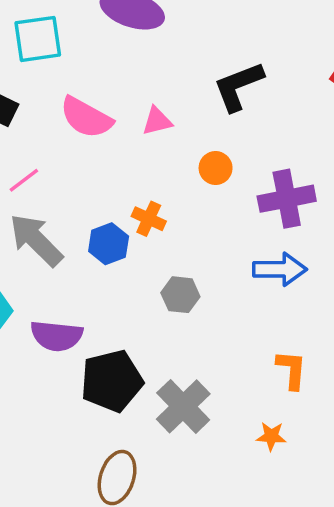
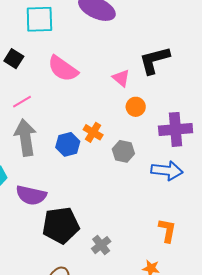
pink triangle: (157, 121) -> (121, 78), moved, turned 48
gray arrow: (36, 240) -> (25, 138), turned 30
gray hexagon: (180, 295) -> (123, 151), moved
gray cross: (183, 406) -> (101, 245), size x0.6

